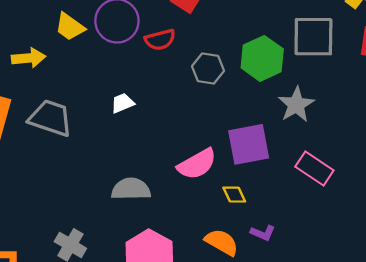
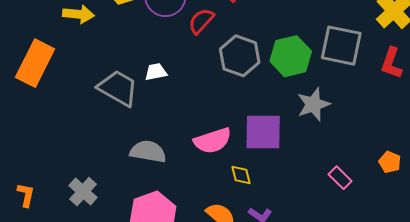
red semicircle: (160, 40) -> (201, 21), turned 136
gray hexagon: (208, 69) -> (240, 56), size x1.4
gray trapezoid: (51, 118) -> (118, 88), moved
pink rectangle: (314, 169) -> (340, 178), moved, size x0.7

